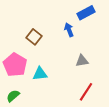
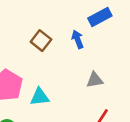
brown square: (34, 37) -> (41, 41), moved

